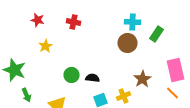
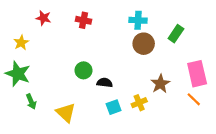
cyan cross: (132, 22) -> (138, 20), moved
yellow star: (46, 46) -> (21, 43), moved
green circle: (72, 75) -> (84, 70), moved

